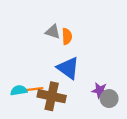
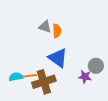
brown cross: (52, 96) -> (44, 82), turned -30
gray circle: (109, 99) -> (96, 66), moved

